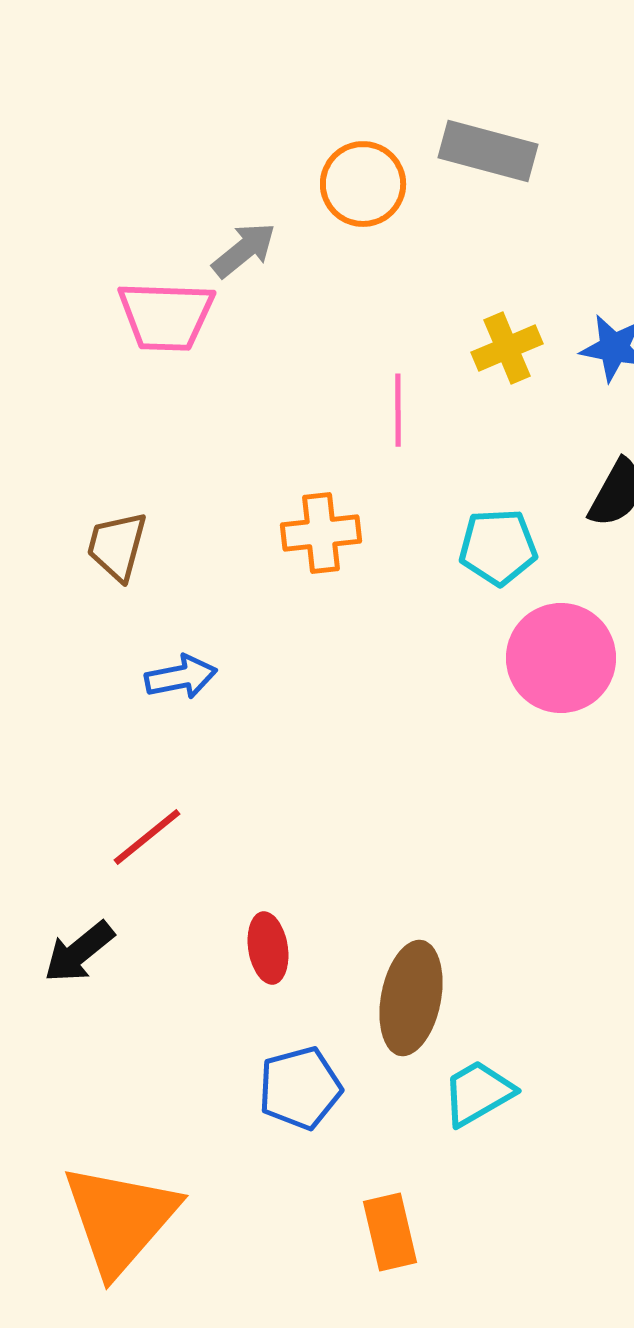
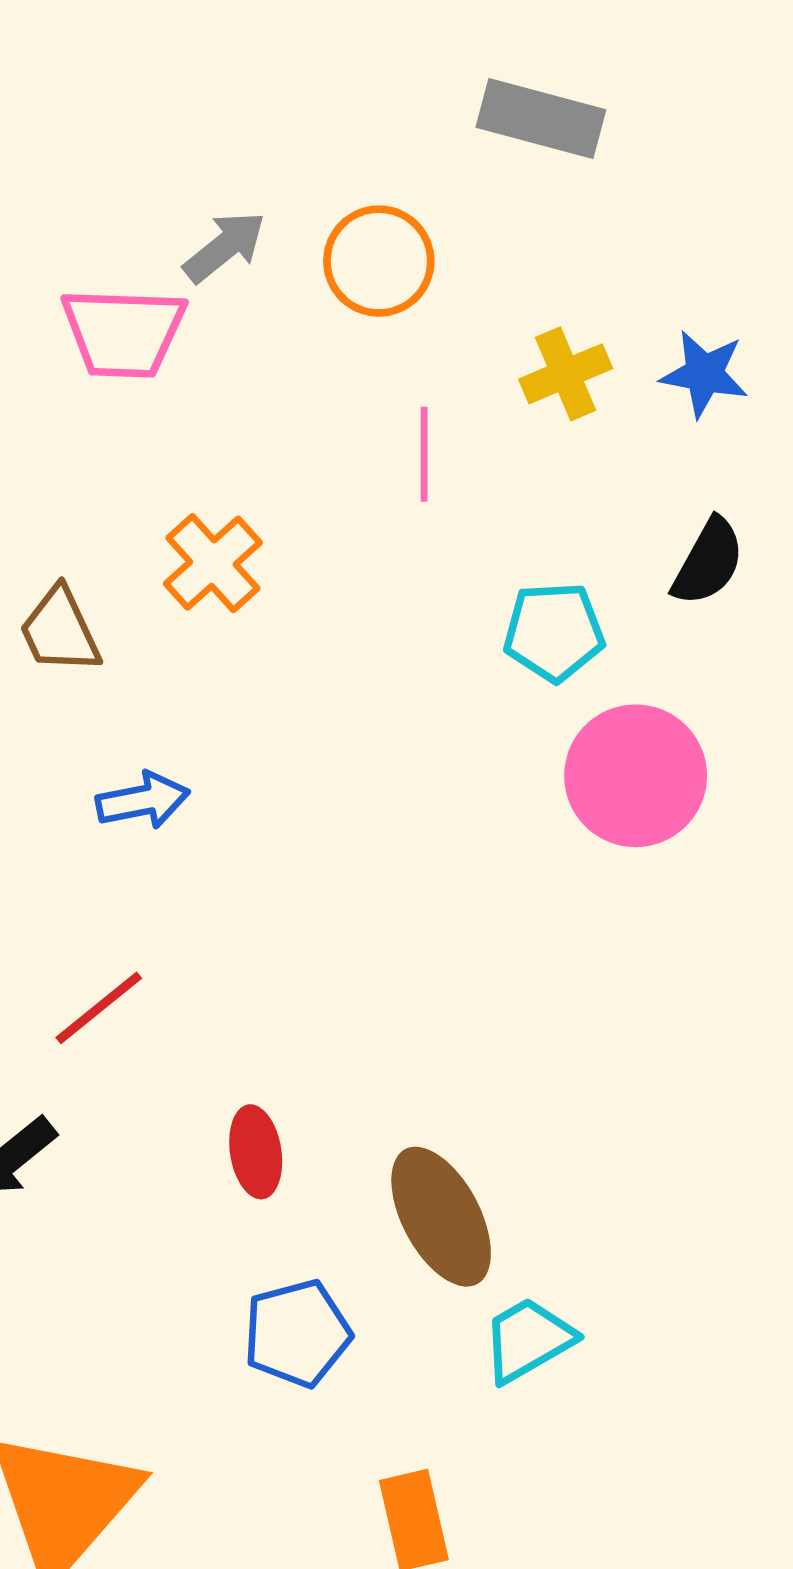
orange circle: (363, 184) -> (379, 261), moved
orange cross: (321, 533) -> (213, 563), moved, turned -36
brown trapezoid: (117, 546) -> (60, 631), turned -40
brown ellipse: (411, 998) -> (441, 1217), turned -39

